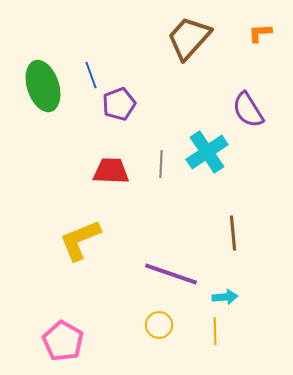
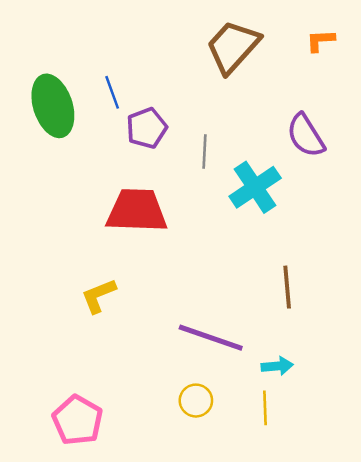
gray line: (161, 164) -> (205, 151), moved
red trapezoid: (111, 171) -> (137, 211), size x1.4
yellow L-shape: (80, 240) -> (99, 296), size x0.7

